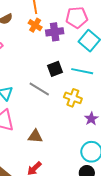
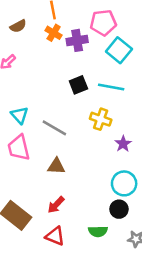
gray line: (39, 89) -> (54, 128), moved

